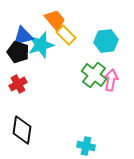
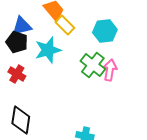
cyan star: (41, 45) -> (48, 50), moved
red cross: (18, 84) -> (17, 74), turned -30

